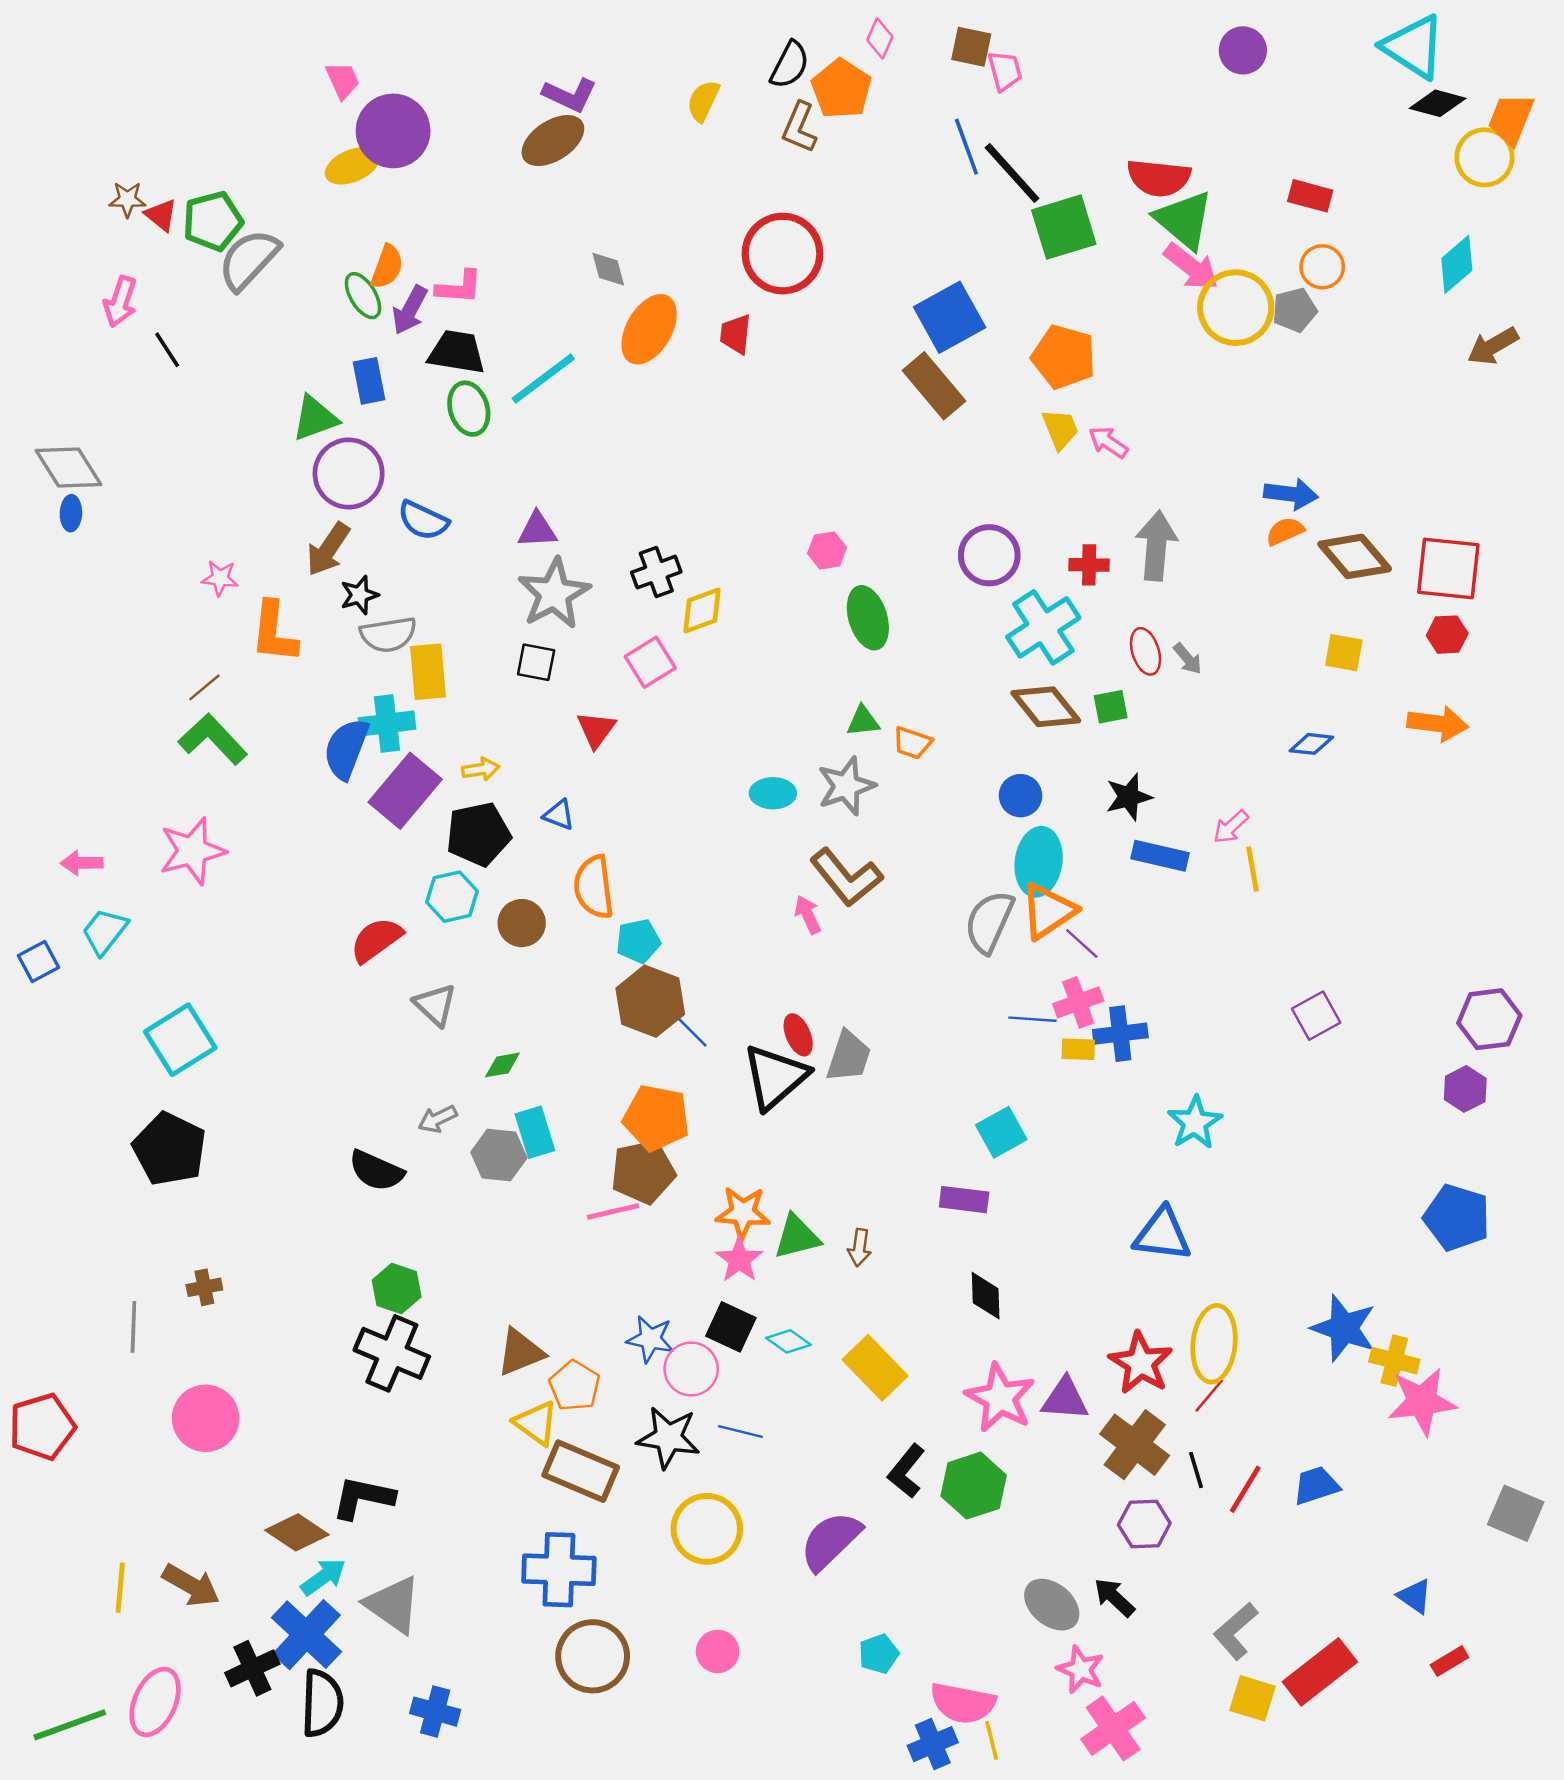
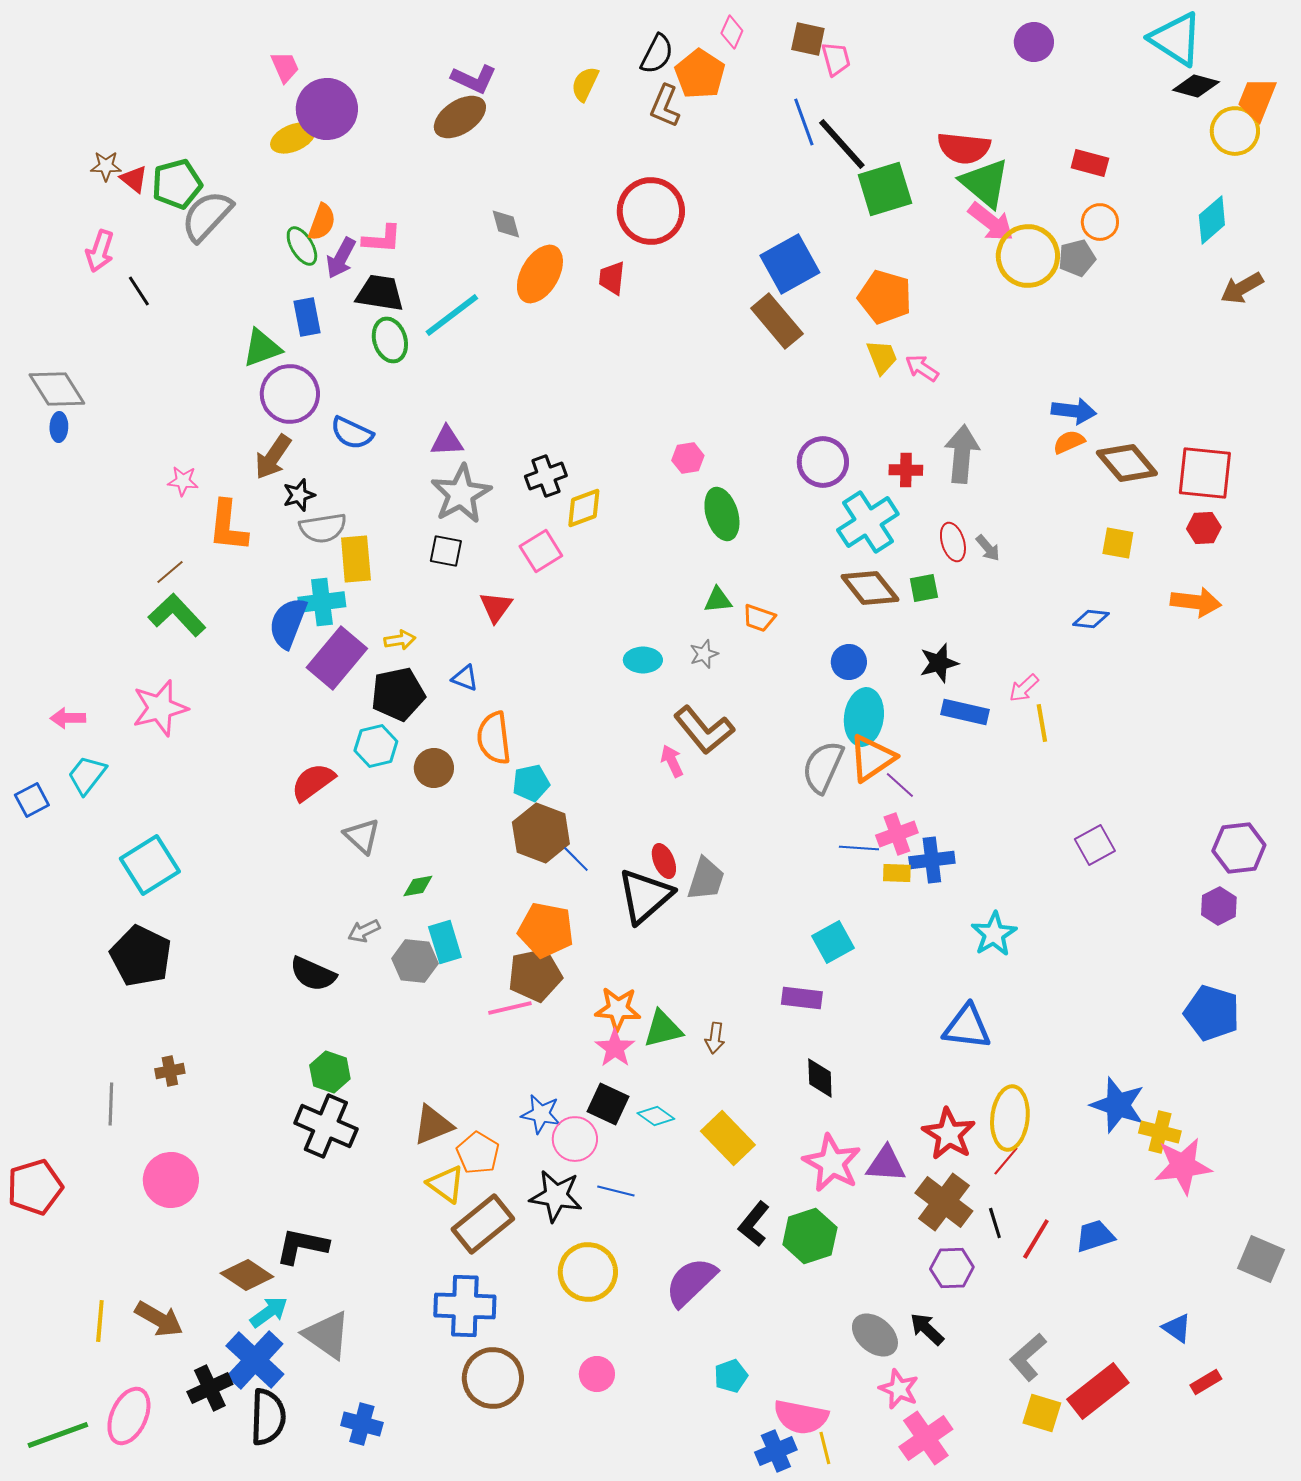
gray star: (846, 786) -> (704, 654), size x0.6
brown rectangle: (581, 1471) -> (483, 1224), turned -62

